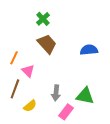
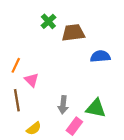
brown trapezoid: (47, 44) -> (73, 33), moved, turned -55
brown line: (15, 89) -> (17, 100), turned -30
yellow semicircle: (30, 106) -> (34, 128), moved

